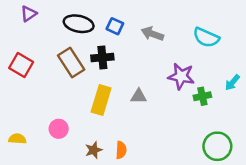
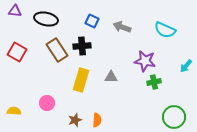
purple triangle: (29, 14) -> (15, 11), moved, turned 40
black ellipse: (79, 24) -> (46, 19), moved
green cross: (202, 96) -> (154, 82), moved

